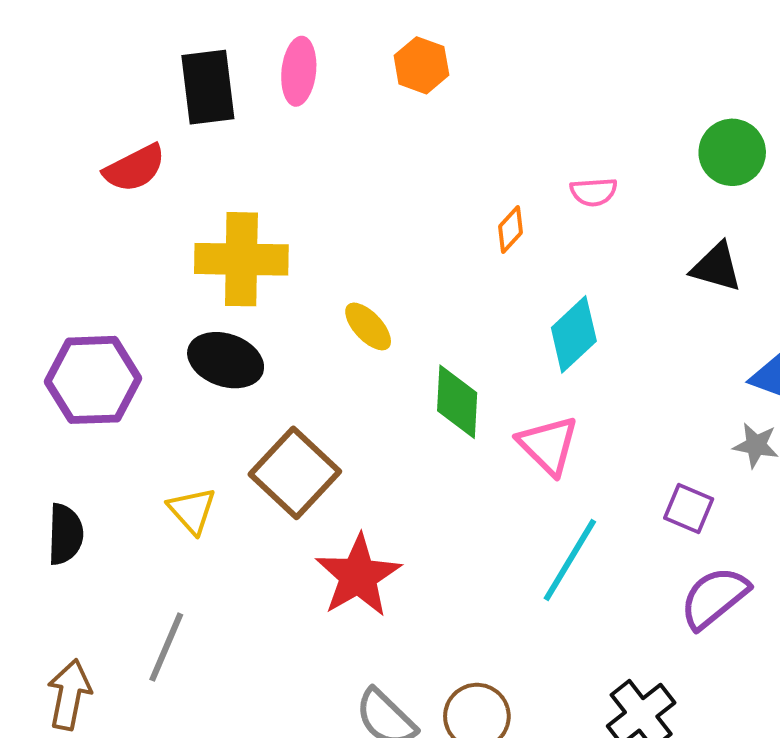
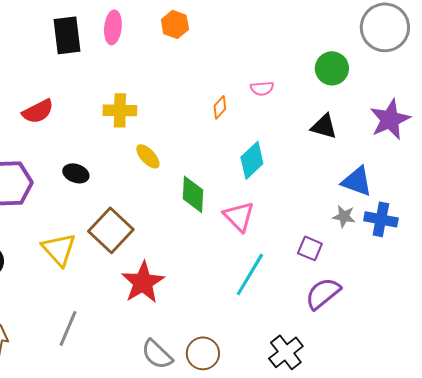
red semicircle: (135, 168) -> (38, 111), moved
yellow cross: (241, 259) -> (120, 110), moved, size x0.7
black ellipse: (226, 360) -> (76, 173), size x0.7
yellow triangle: (192, 511) -> (59, 249), size x1.4
gray line: (166, 647) -> (68, 328), moved

